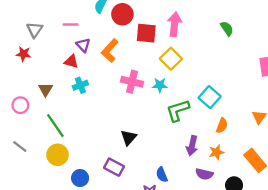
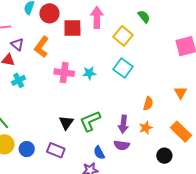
yellow square: (171, 59) -> (123, 36), moved
cyan square: (210, 97) -> (123, 68), moved
green L-shape: (178, 110) -> (90, 121), moved
purple semicircle: (204, 174) -> (122, 145), moved
blue circle: (80, 178) -> (27, 149), moved

